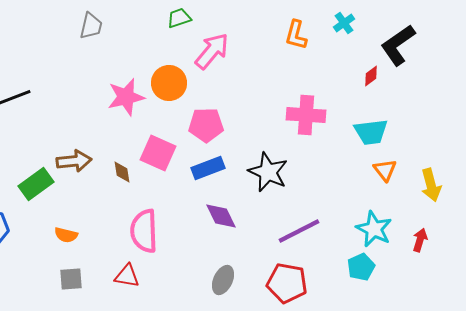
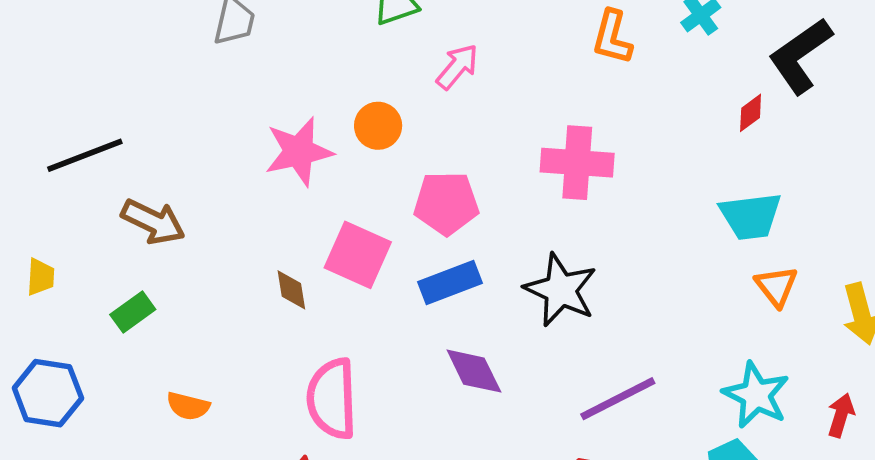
pink arrow: (212, 51) -> (457, 67), size x0.7
orange circle: (169, 83) -> (378, 126), size x0.7
pink cross: (306, 115) -> (577, 163), moved
brown arrow: (74, 161) -> (153, 222), moved, turned 32
green rectangle: (36, 184) -> (133, 312), size x0.7

